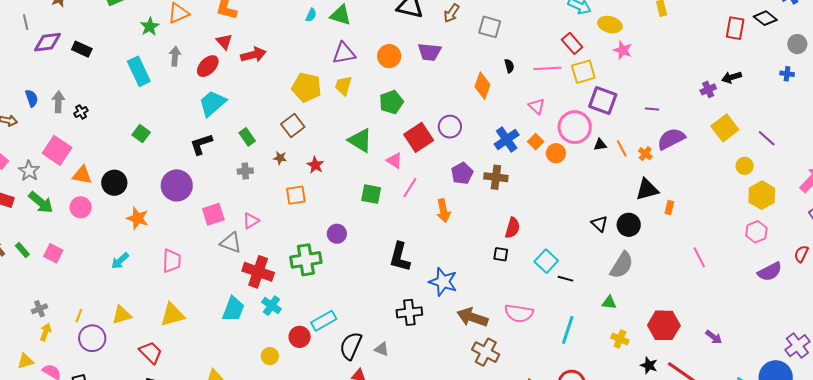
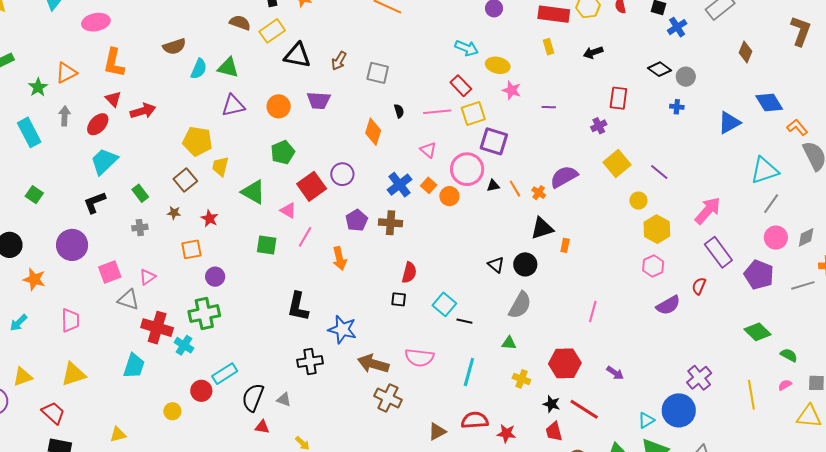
cyan semicircle: (311, 15) -> (199, 69), size x1.5
black diamond: (765, 18) -> (660, 69), moved
red rectangle: (735, 28) -> (618, 98), moved
black arrow: (732, 77) -> (593, 52), moved
yellow trapezoid: (343, 86) -> (220, 166), moved
purple line: (652, 109) -> (549, 107), moved
purple circle: (337, 234) -> (215, 277), moved
pink line: (699, 257) -> (593, 312), moved, turned 45
cyan cross: (272, 306) -> (184, 345), moved

